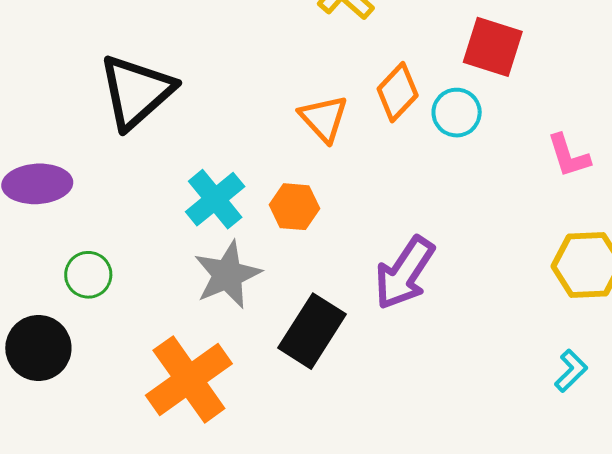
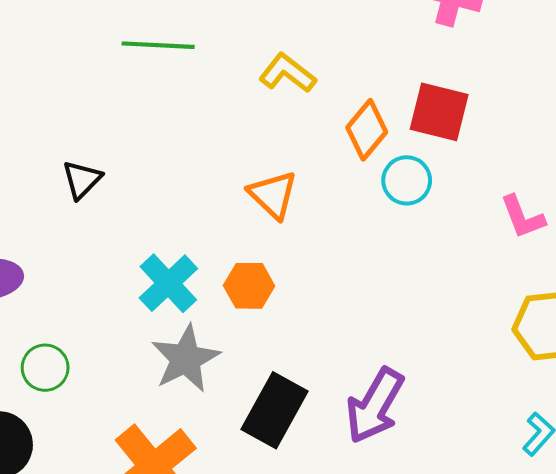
black triangle: (136, 91) -> (82, 180), size x0.5
orange diamond: (398, 92) -> (367, 130), moved
purple arrow: (404, 273) -> (375, 406), moved

